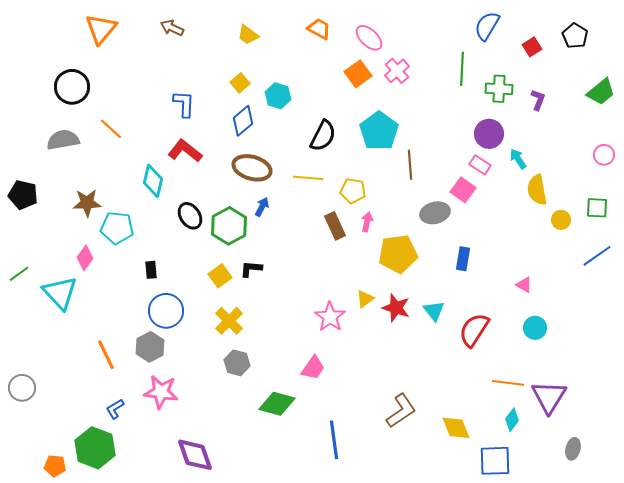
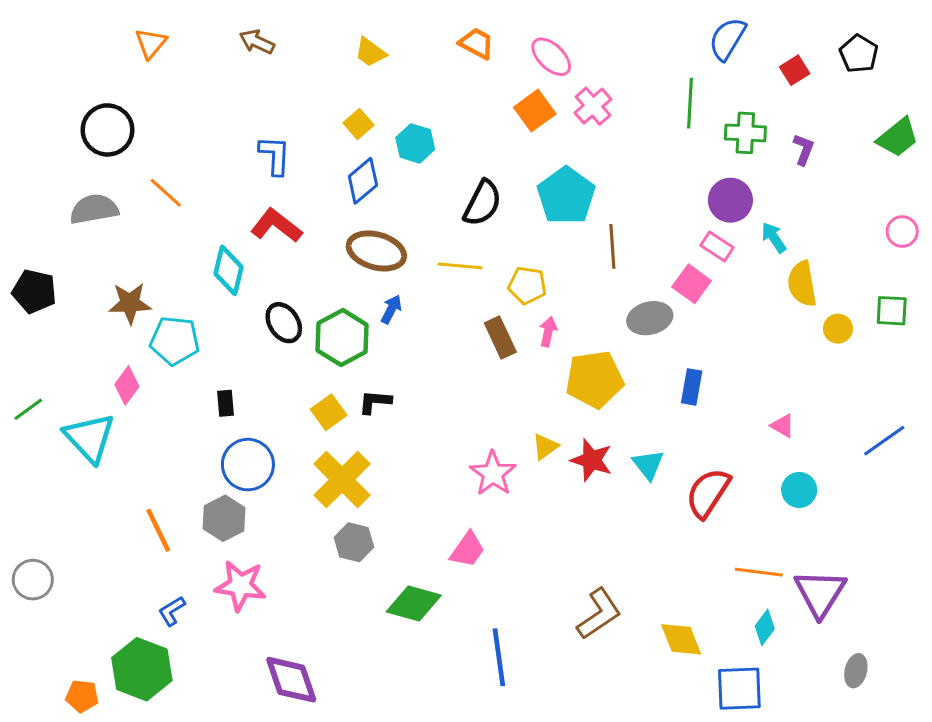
orange triangle: (101, 29) -> (151, 43), size x0.7
blue line: (597, 256) -> (884, 441), moved
yellow cross: (229, 321) -> (342, 480), size x1.4

